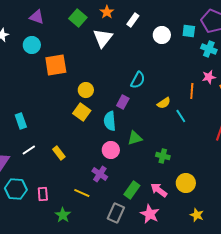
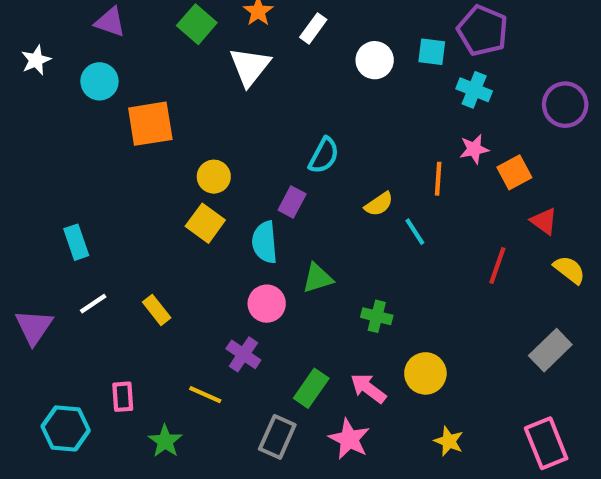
cyan hexagon: (16, 189) -> (66, 428), moved

